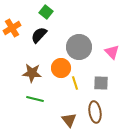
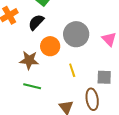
orange circle: (61, 68) -> (50, 46), moved
gray square: (101, 83) -> (104, 77), moved

